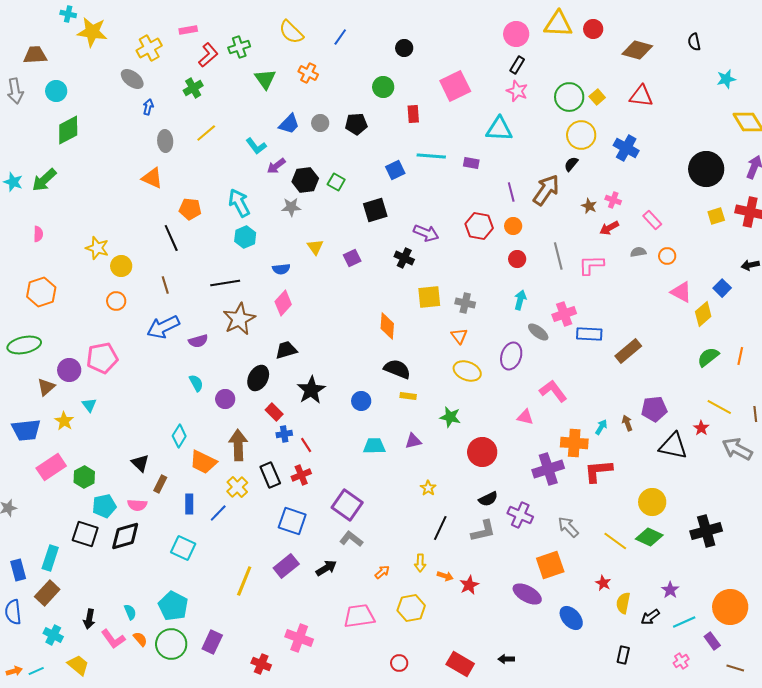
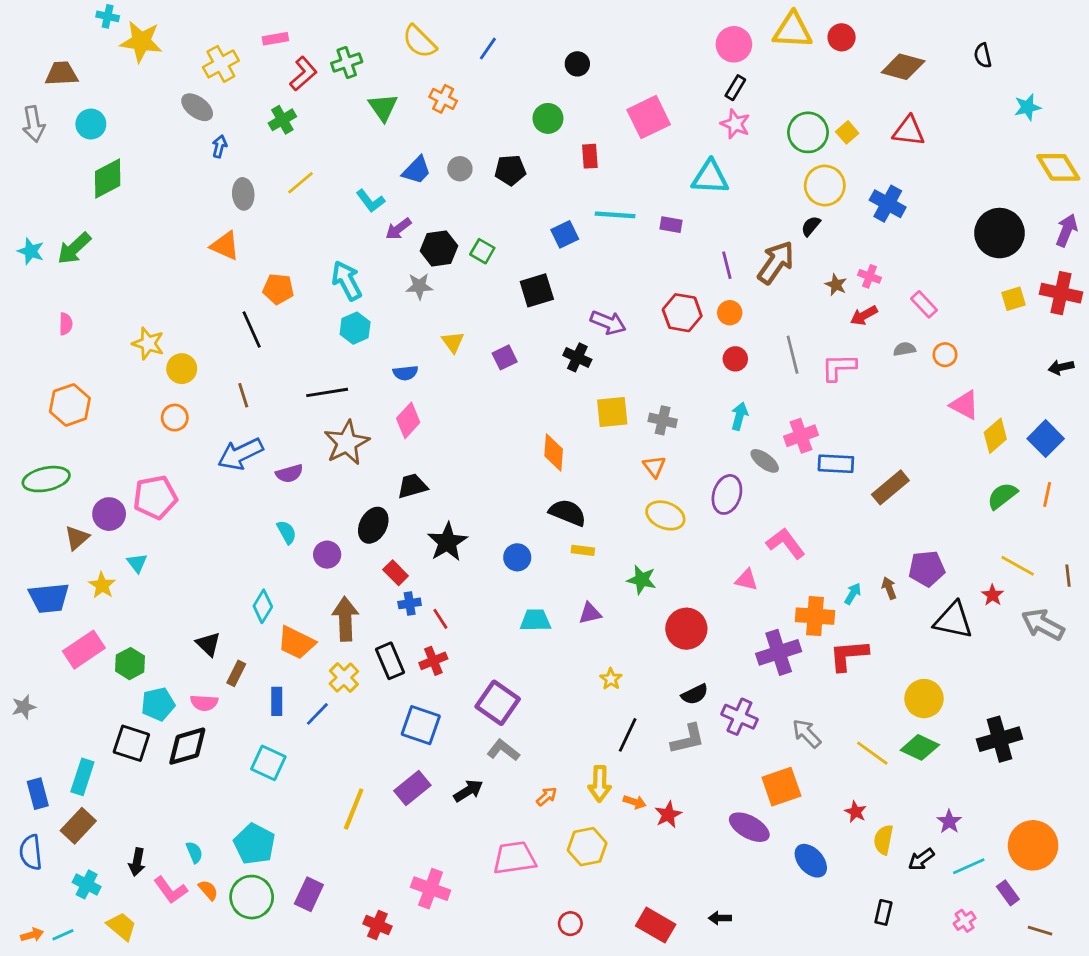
blue square: (722, 288) -> (1046, 439), moved, size x1.4
yellow arrow: (420, 563) -> (600, 784), size x1.4

